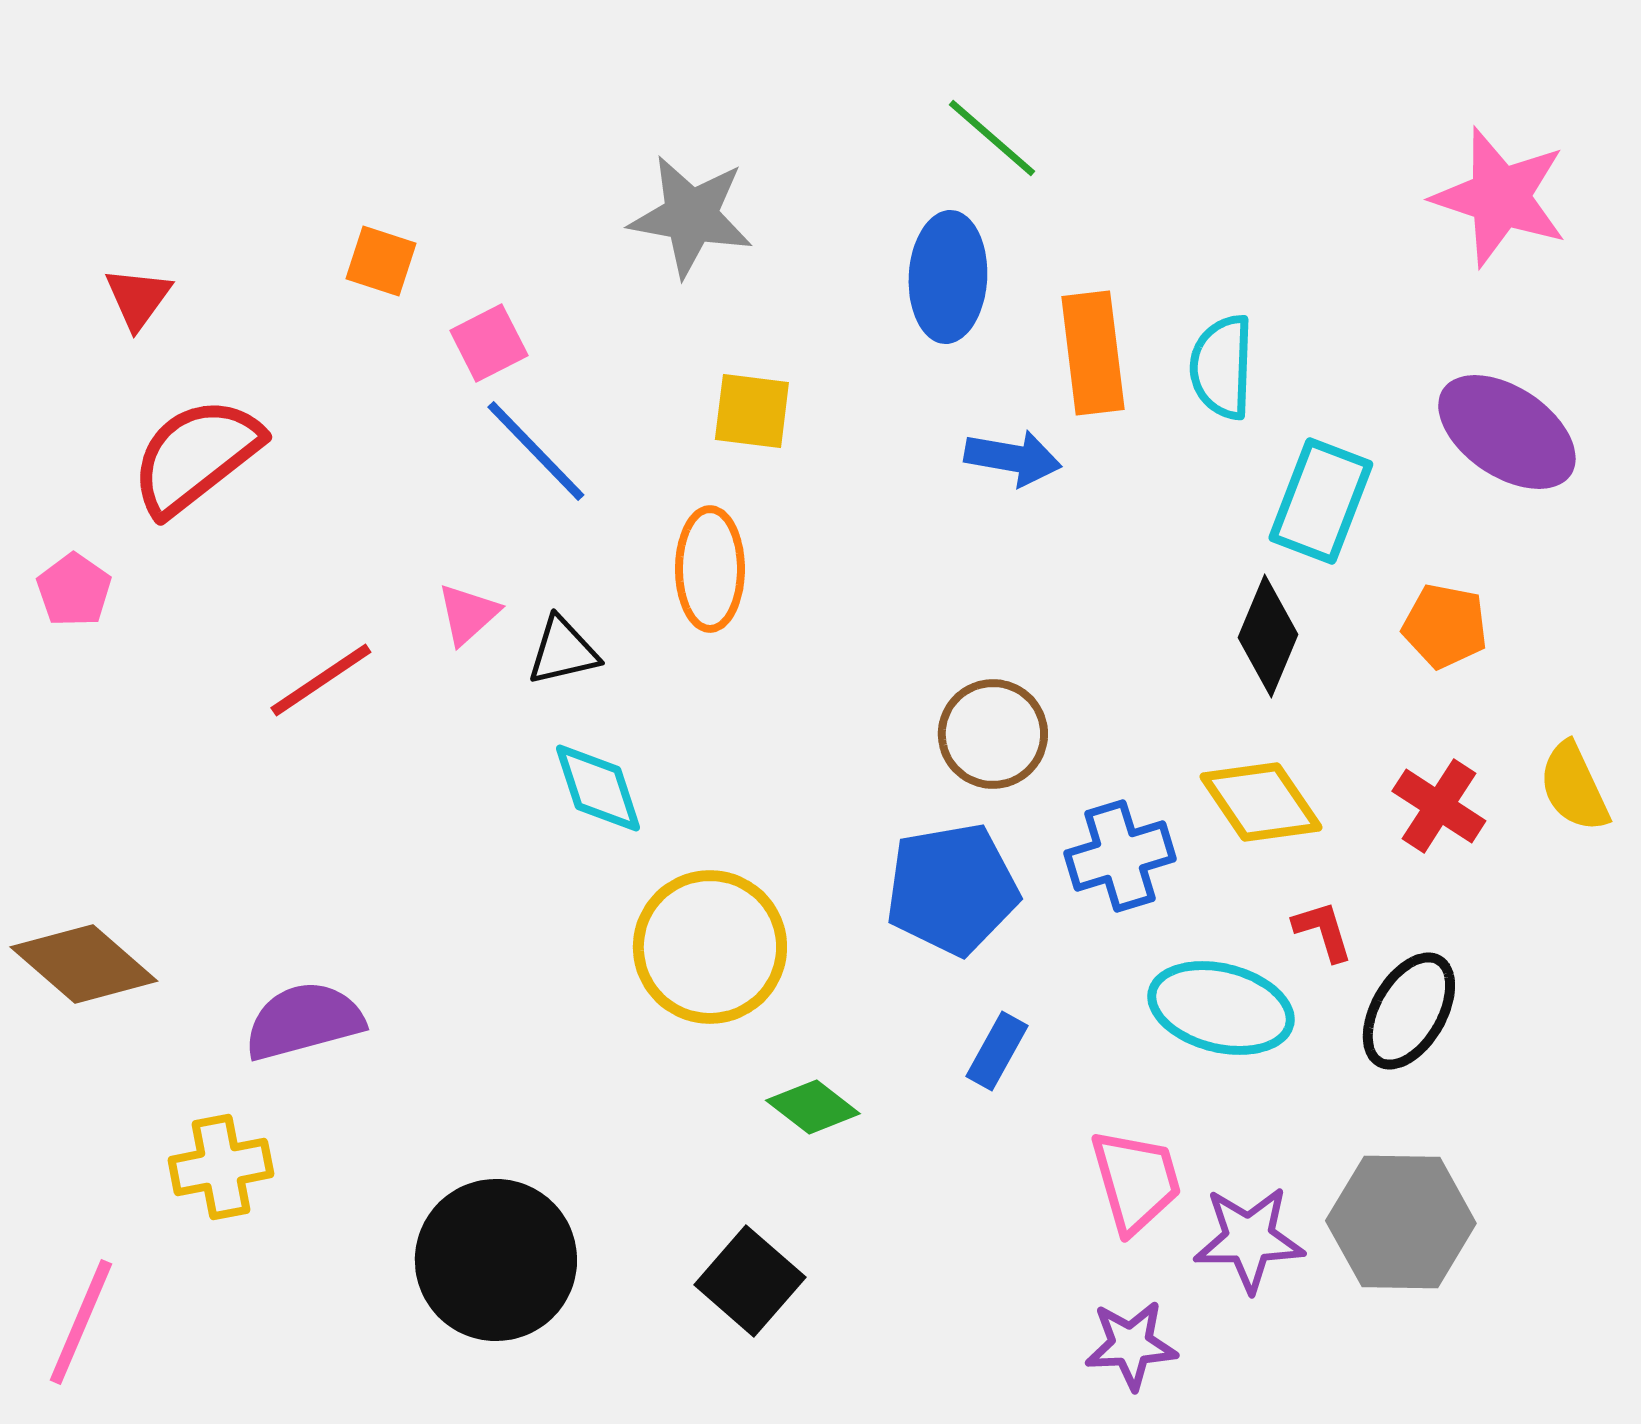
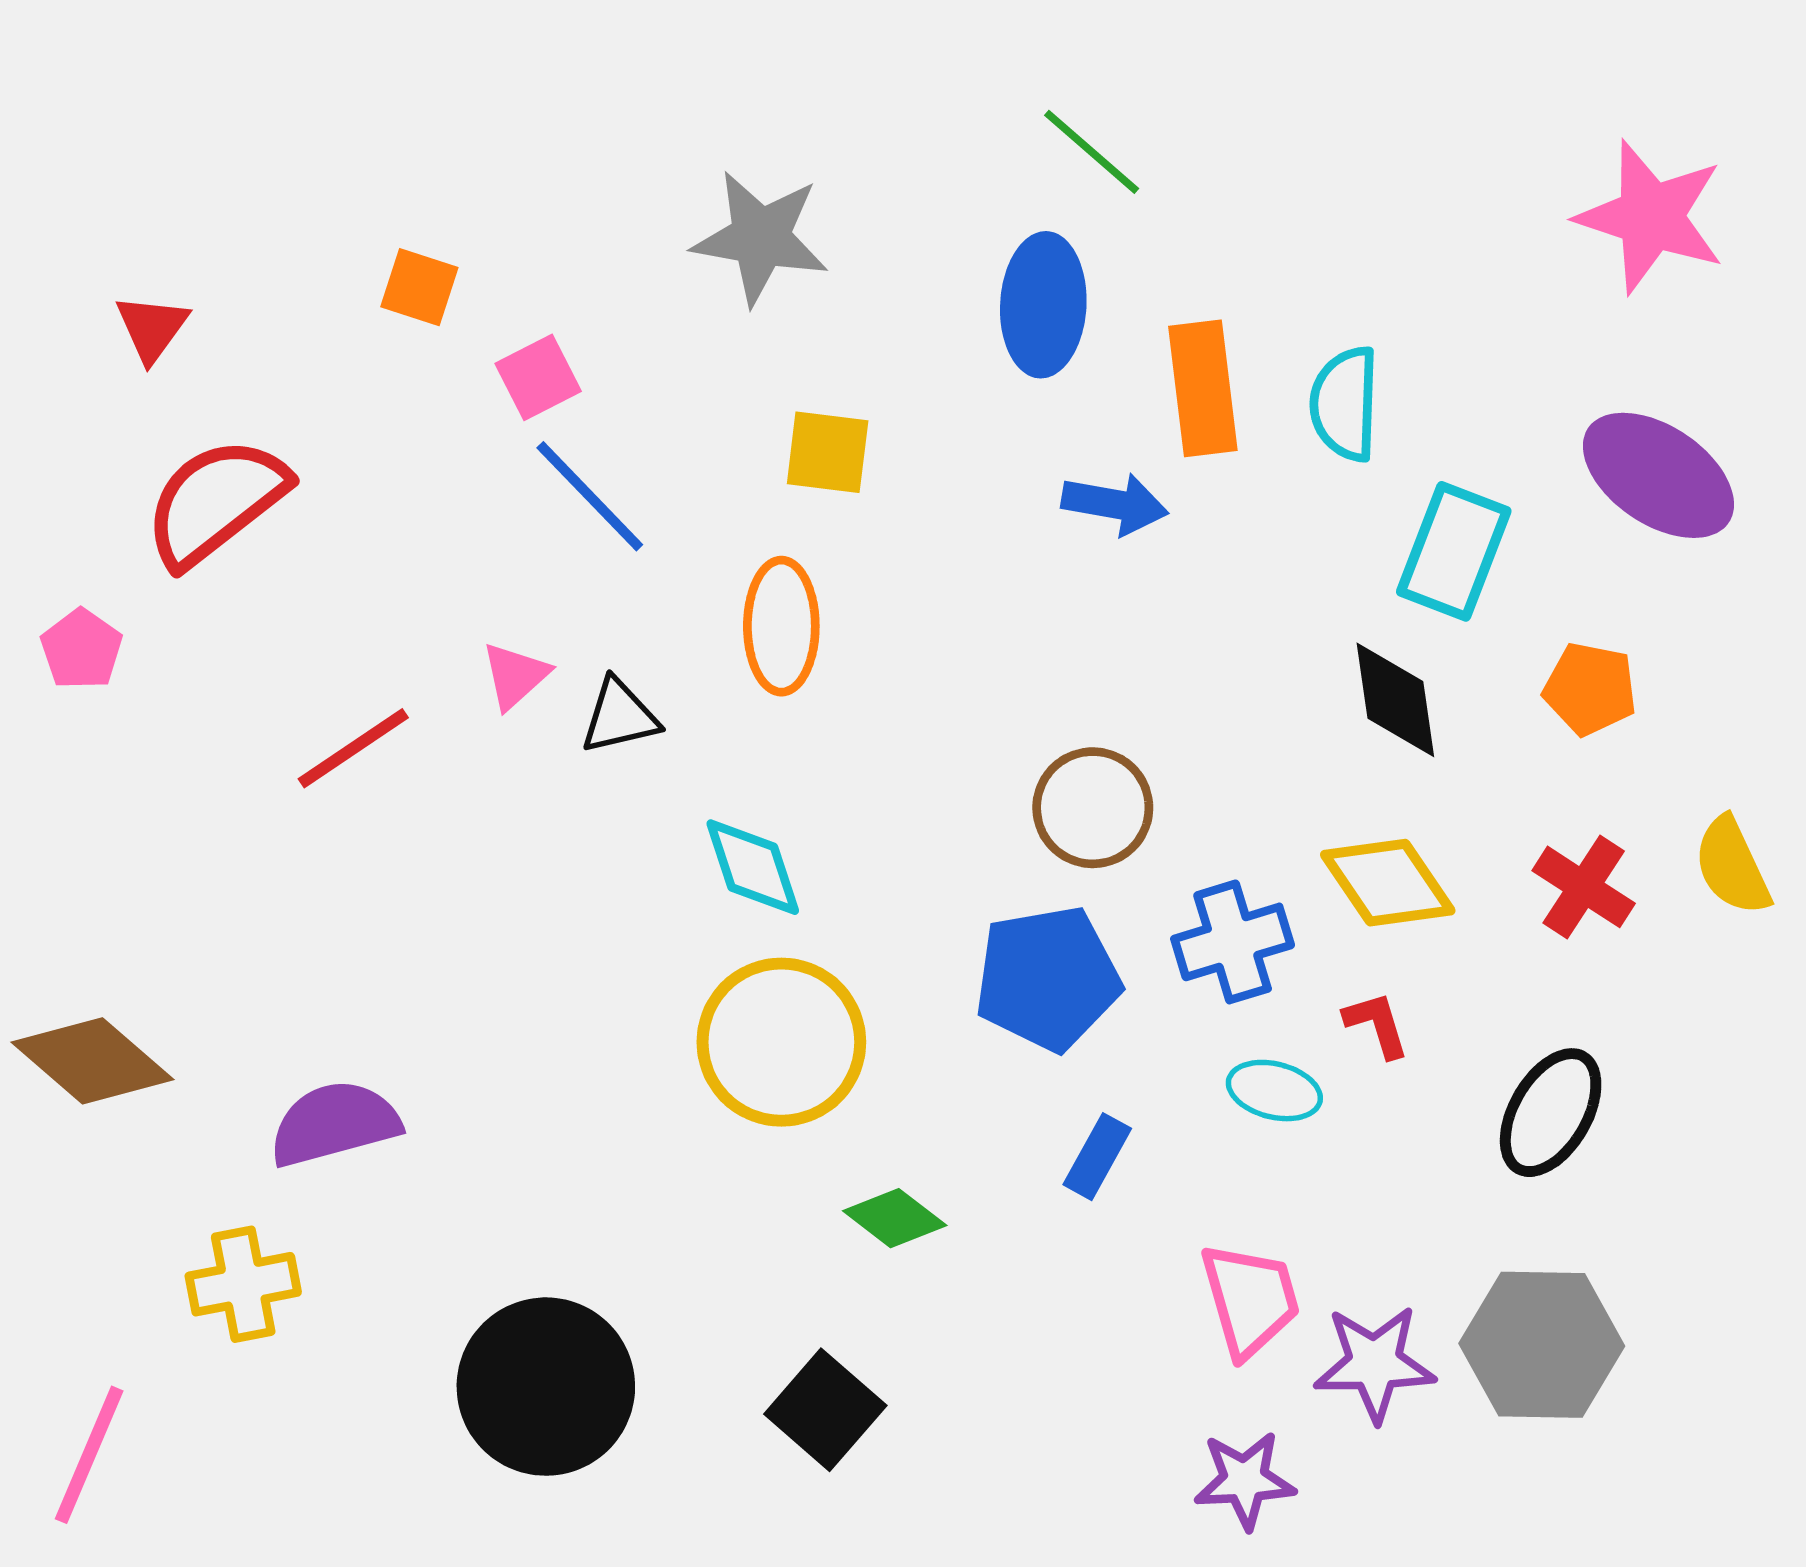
black diamond: (1268, 636) -> (1395, 700), turned -31
cyan diamond: (598, 788) -> (753, 867), moved
red L-shape: (1323, 931) -> (1377, 1025), moved
cyan ellipse: (1221, 1008) -> (1274, 1091), moved, size x0.6

